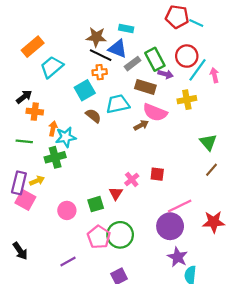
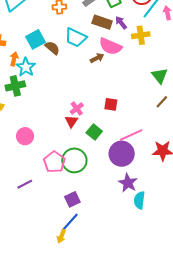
purple arrow: (166, 74) -> (121, 23), moved, turned -144
cyan square: (85, 90) -> (36, 39), moved
cyan trapezoid: (118, 104) -> (76, 37), turned -145
cyan star: (66, 137) -> (26, 67), turned -30
pink cross: (132, 180) -> (77, 109), moved
green square: (96, 204) -> (94, 132), moved, turned -35

